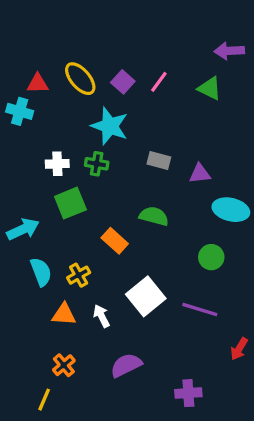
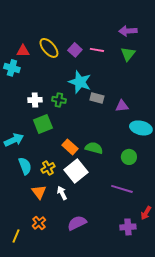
purple arrow: (229, 51) -> (128, 31), moved
pink line: (159, 82) -> (97, 50), turned 64
green triangle: (210, 88) -> (128, 54), turned 42
cyan star: (110, 126) -> (80, 82), moved
green semicircle: (154, 216) -> (94, 148), moved
white square: (146, 296) -> (76, 171), moved
orange triangle: (64, 314) -> (39, 192), turned 49
purple cross: (188, 393) -> (128, 227), moved
yellow line: (44, 400) -> (16, 236), moved

